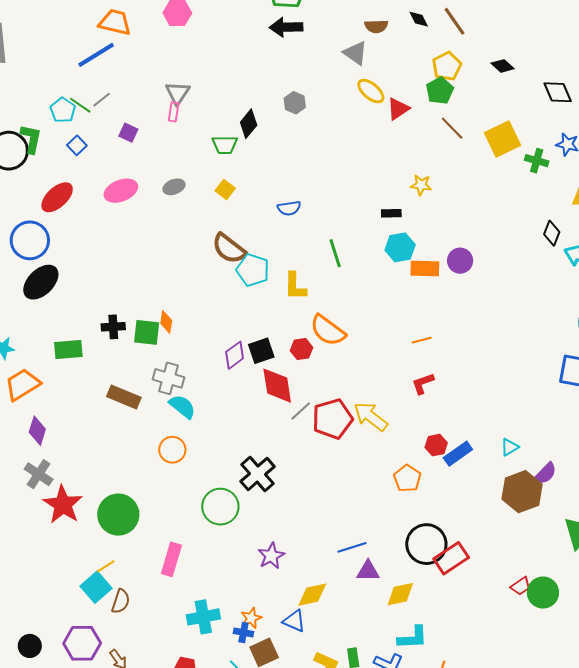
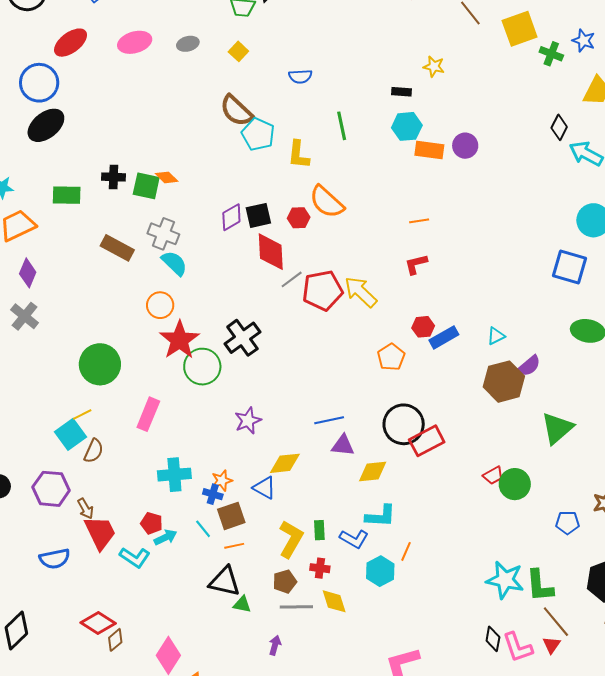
orange diamond: (166, 322) -> (167, 177), turned -60
red star: (63, 505) -> (179, 340), moved

